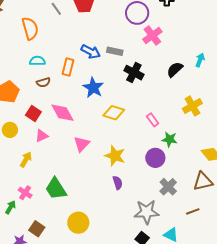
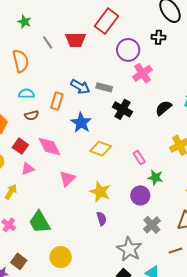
gray star: (147, 212) -> (129, 249), turned 30

